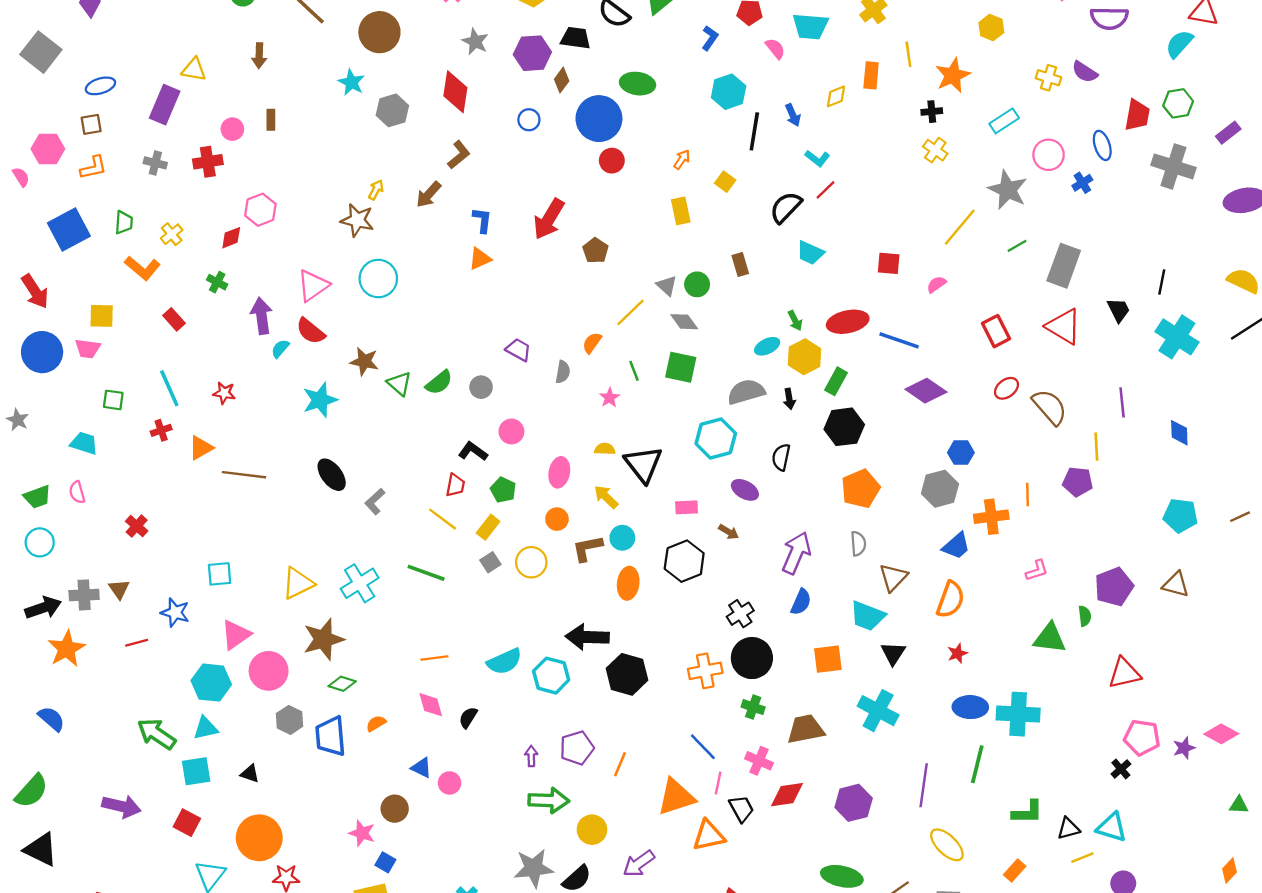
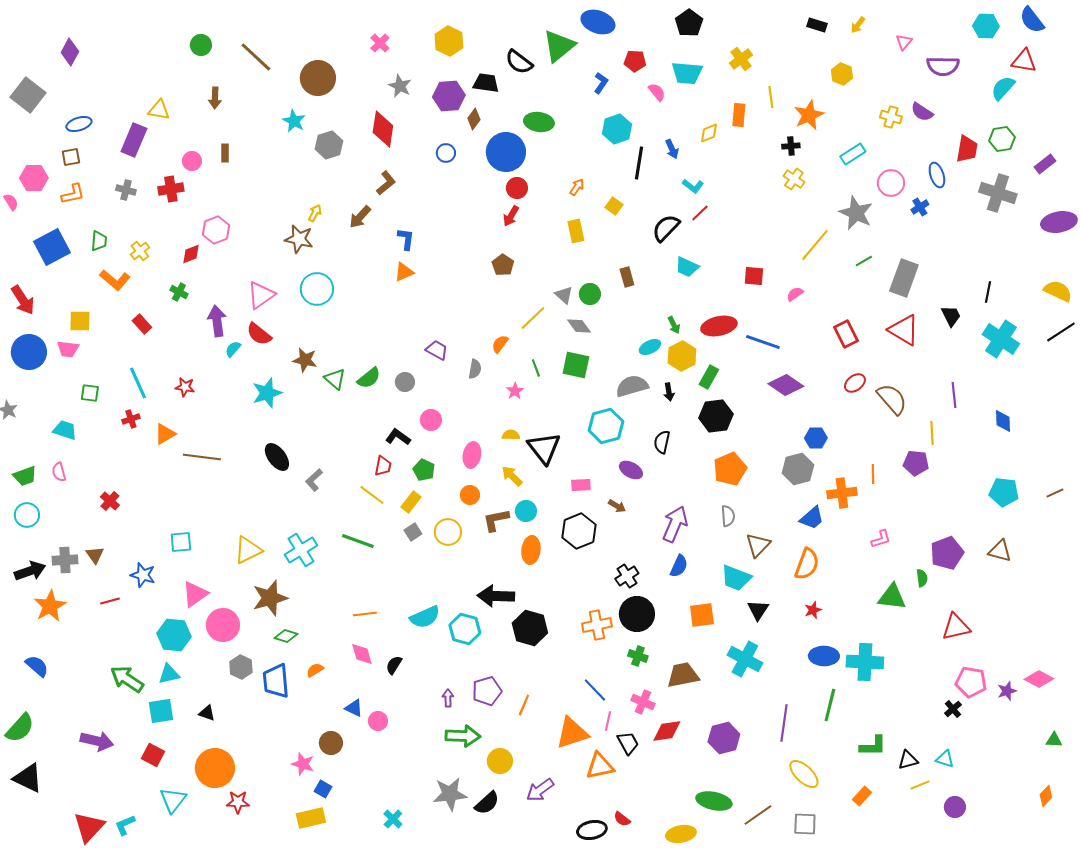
red arrow: (549, 219) -> (511, 216), moved, size x0.6
cyan triangle: (1112, 827) -> (945, 759), size x0.7

